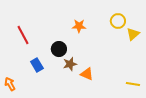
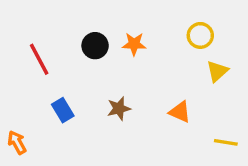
yellow triangle: (133, 34) -> (217, 71), moved
black circle: (59, 49) -> (95, 46), moved
orange triangle: (87, 74) -> (180, 112), moved

